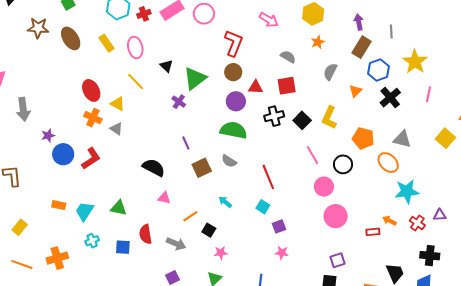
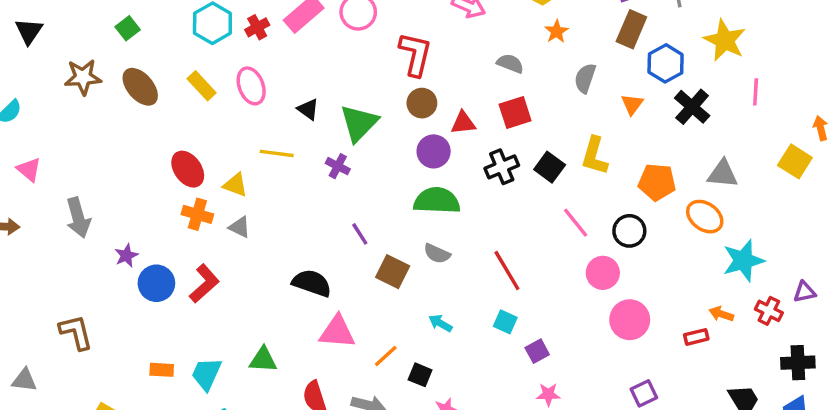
yellow line: (136, 82) -> (277, 153), moved, turned -30
brown square: (202, 168) -> (393, 272), turned -30
pink triangle: (164, 198) -> (337, 332), size x1.6

